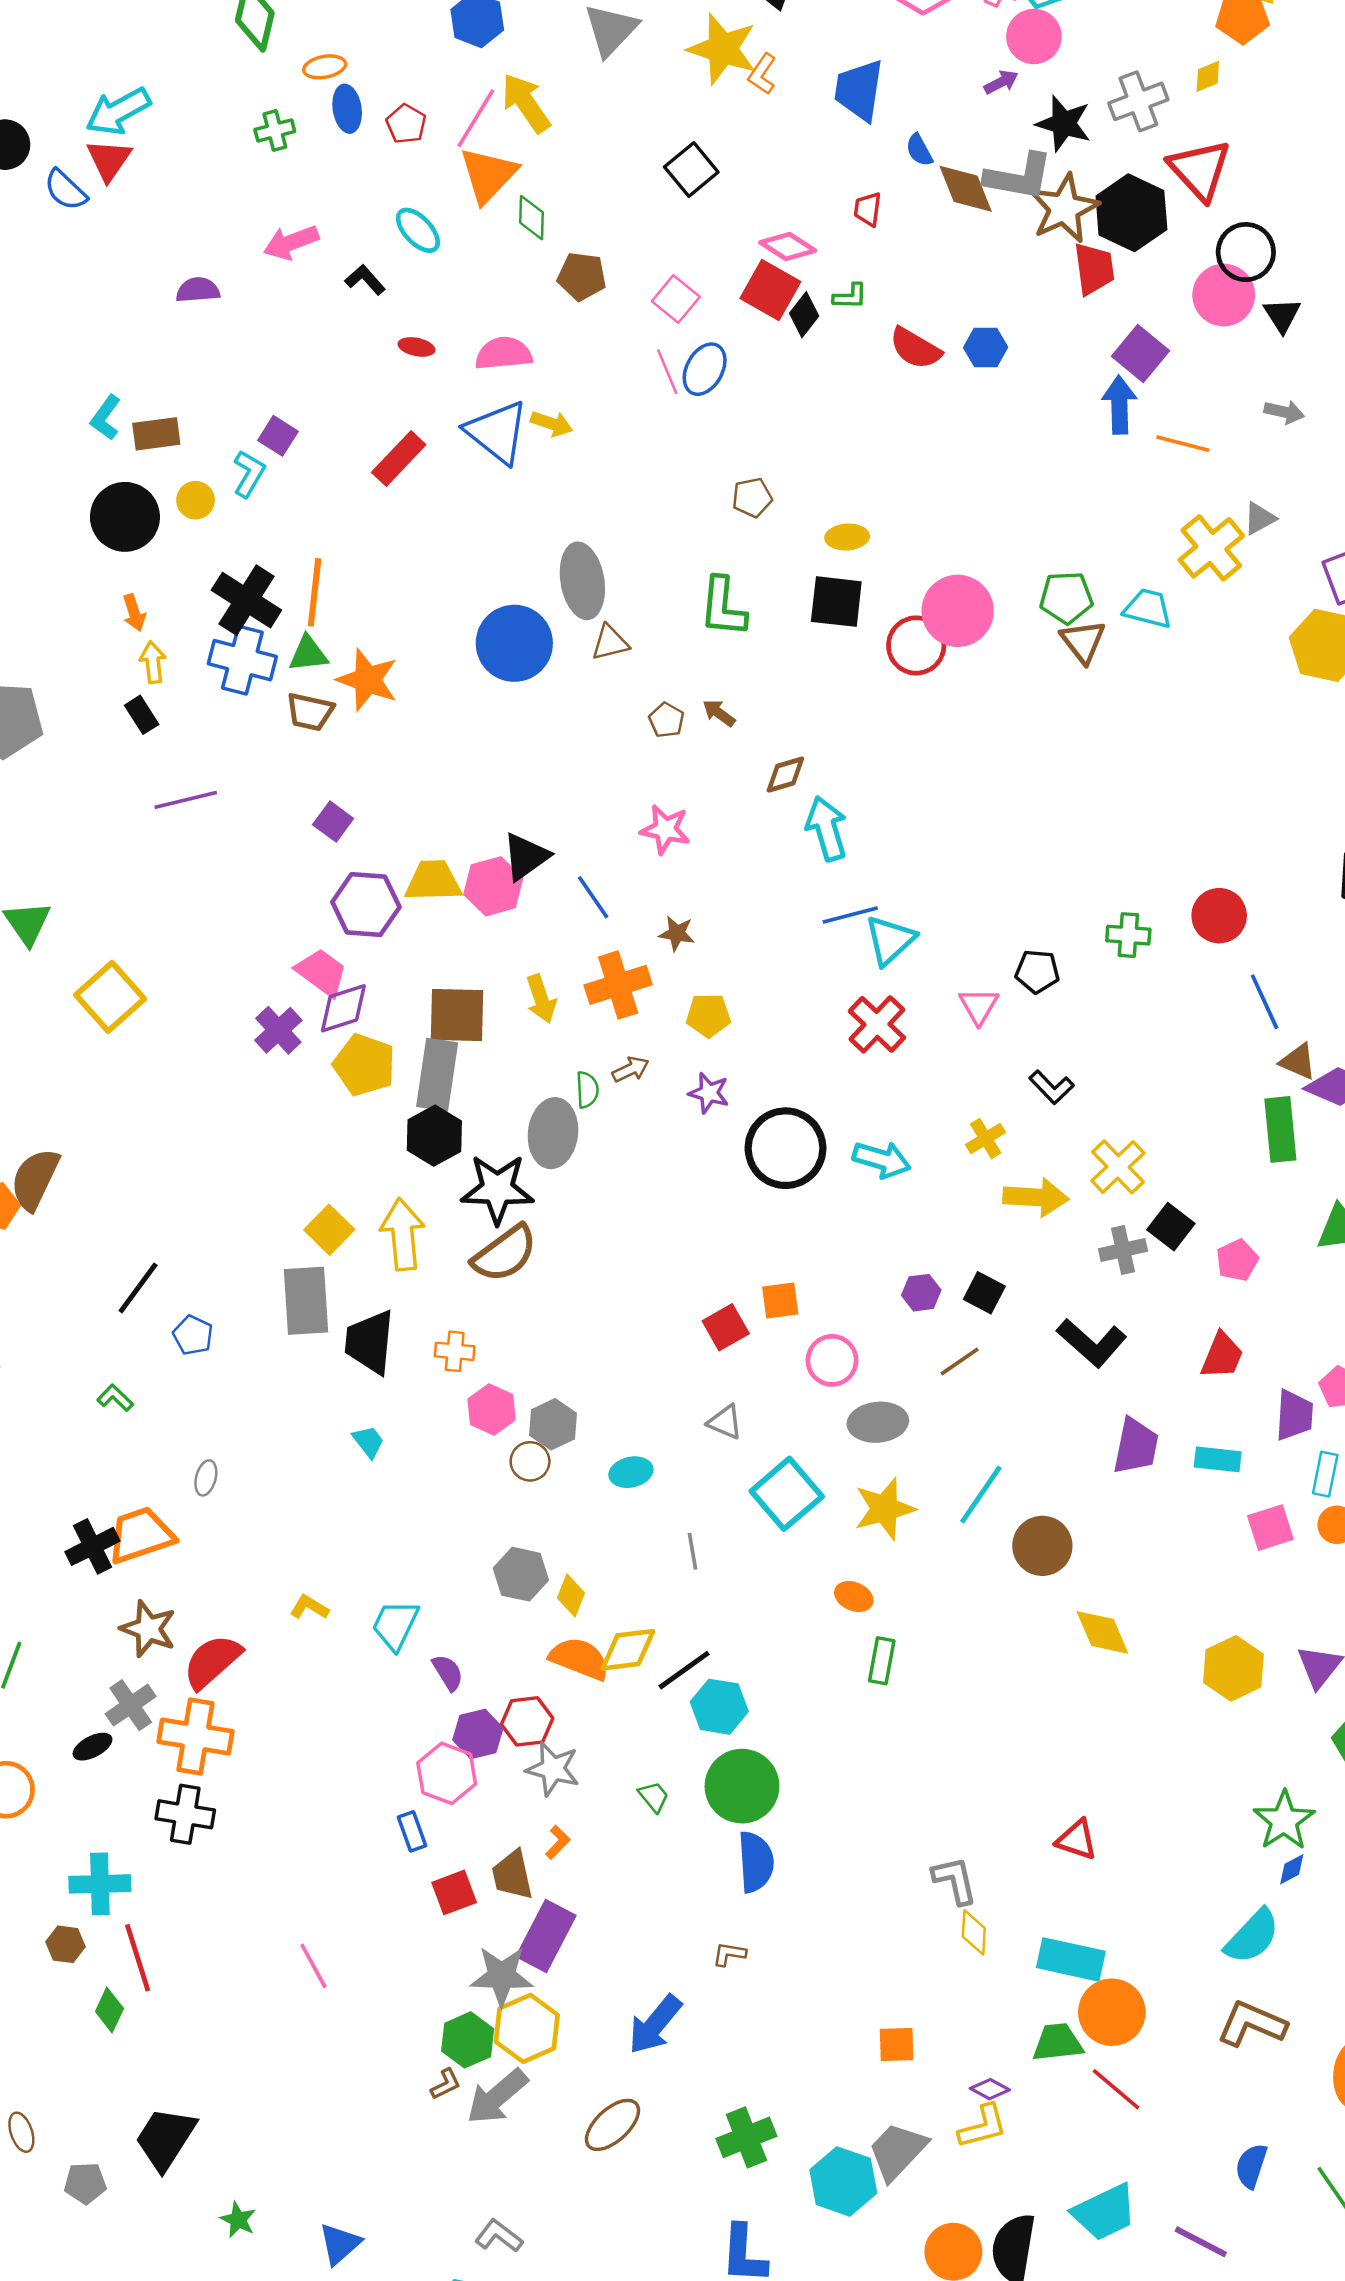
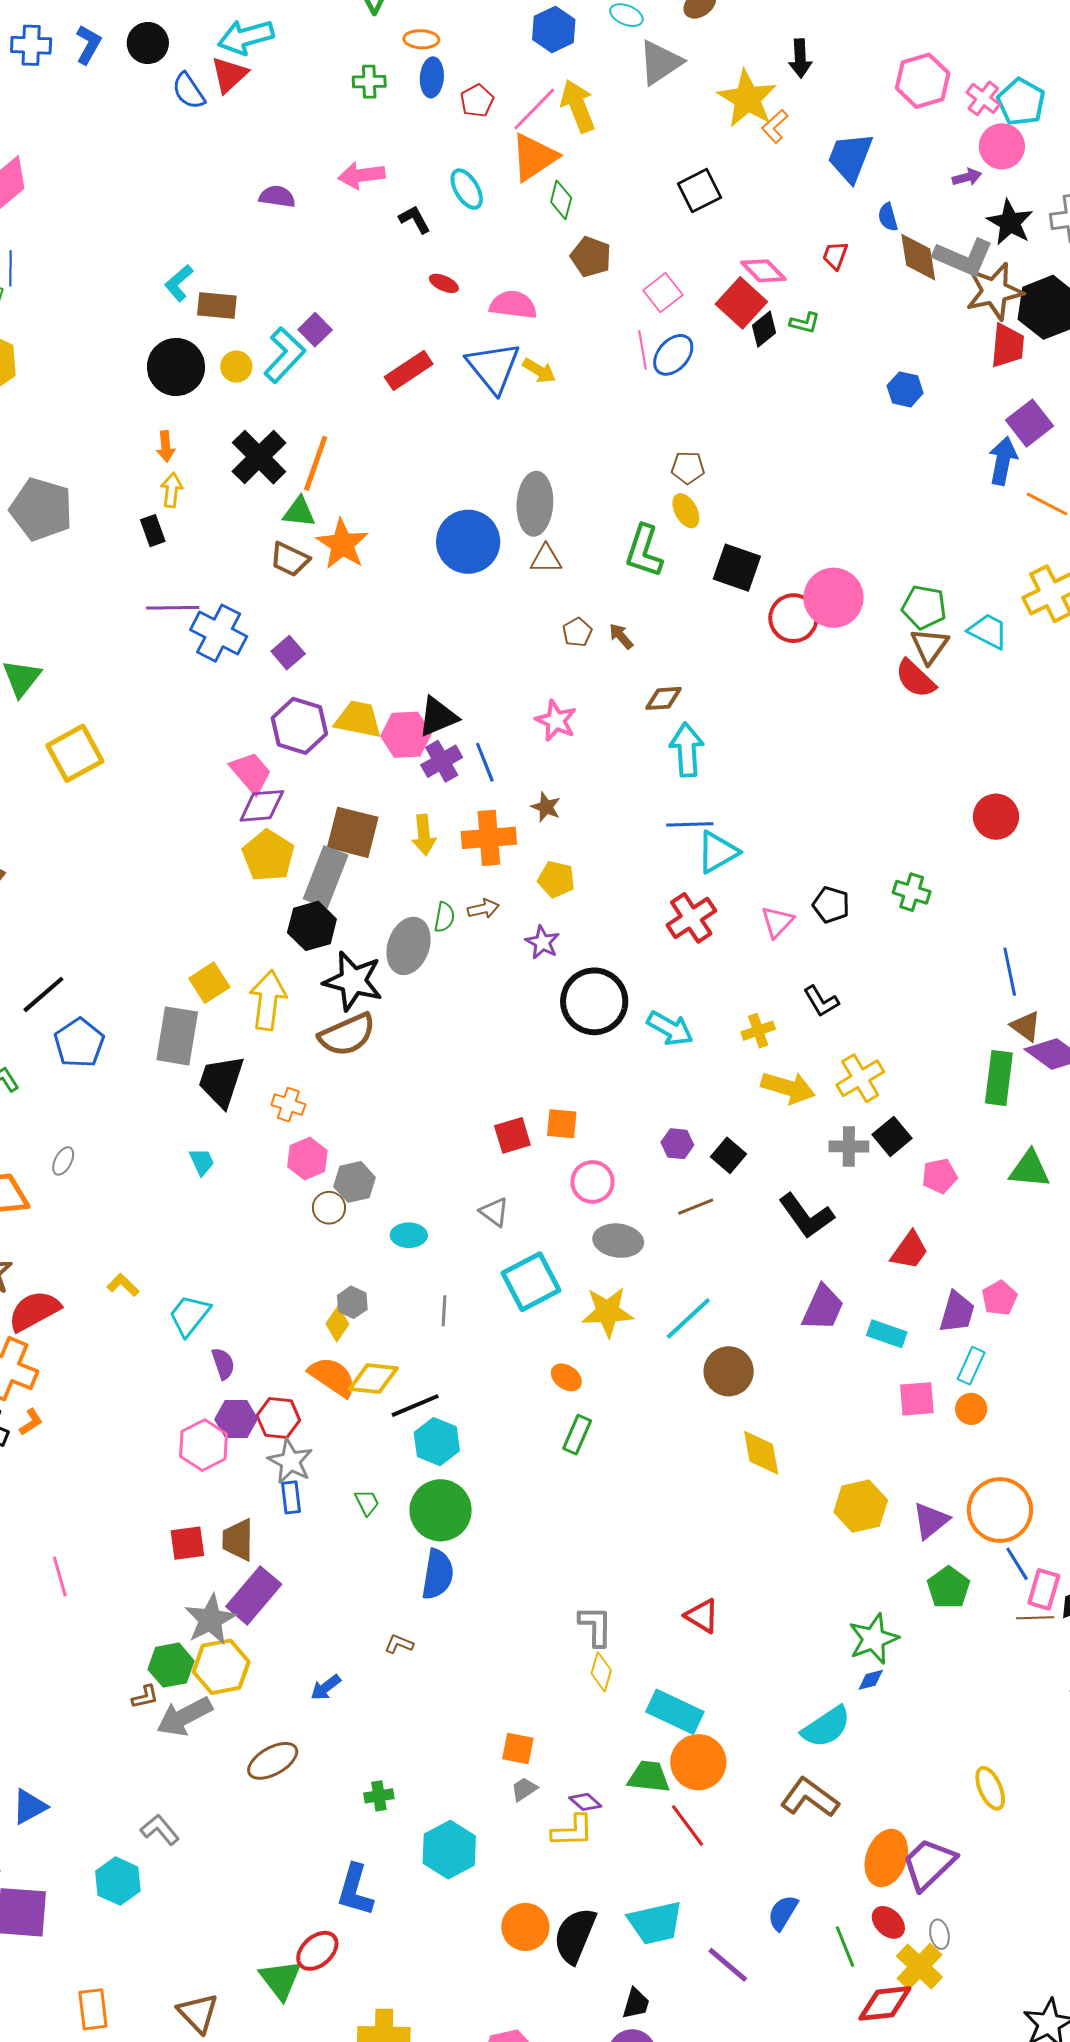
red semicircle: (915, 348) -> (915, 679), moved
cyan L-shape: (249, 474) -> (285, 355), size x1.4
yellow ellipse: (847, 537) -> (686, 511), moved, turned 52
blue cross: (242, 660) -> (219, 633), moved
red circle: (1219, 916) -> (996, 817), moved
purple cross: (278, 1030) -> (442, 761), moved
blue pentagon: (193, 1335) -> (79, 1043), size x1.5
gray hexagon: (521, 1574) -> (352, 1302), moved, size x0.7
blue rectangle: (412, 1831) -> (291, 1497), moved
orange L-shape: (558, 1842) -> (31, 1422), moved
gray star: (502, 1976) -> (210, 1620), turned 30
blue arrow: (655, 2025) -> (326, 1687), size x0.6
green cross: (746, 2137) -> (379, 1796), size x0.6
gray trapezoid: (897, 2151) -> (524, 1789), moved, size x0.5

